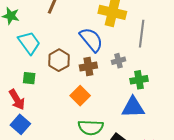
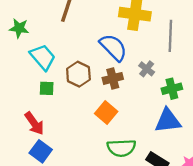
gray cross: (119, 61) -> (147, 69), turned -32
green square: (29, 78) -> (47, 88), moved

